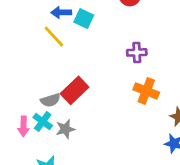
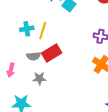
yellow line: (54, 37) -> (43, 31), moved, turned 48
cyan cross: (43, 122) -> (27, 29), moved, turned 32

